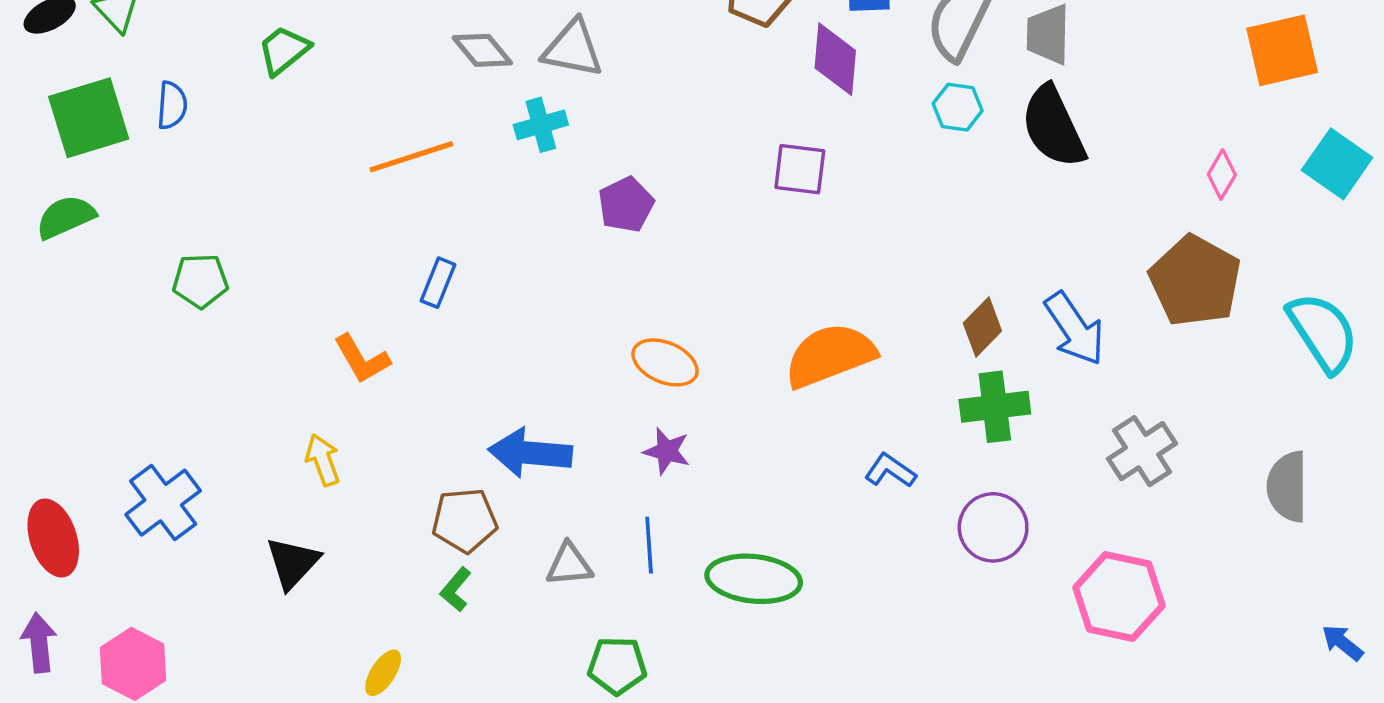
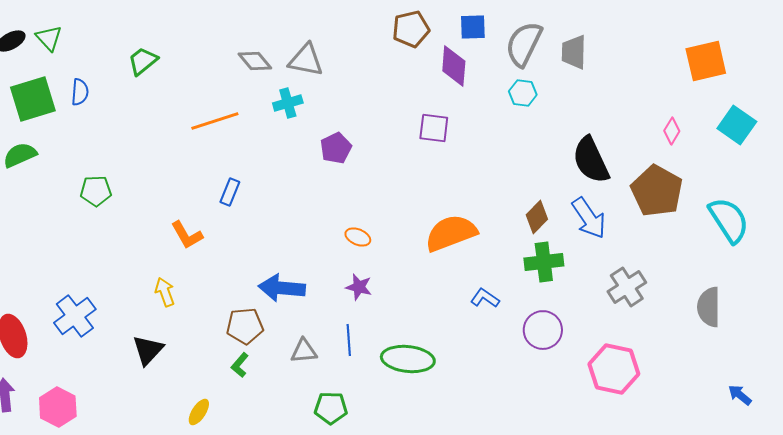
black semicircle: (1053, 127) -> (591, 160), moved
orange ellipse: (665, 362) -> (358, 237), size x0.7

